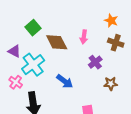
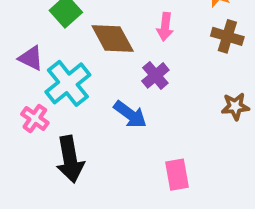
purple cross: (95, 62) -> (155, 75), moved
brown star: (111, 84) -> (235, 106), moved

